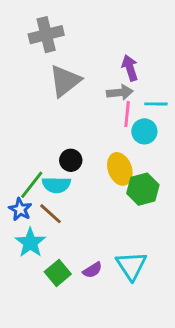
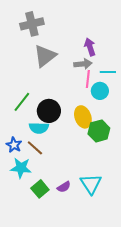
black circle: (71, 160) -> (49, 111), size x1.5
green line: (32, 185) -> (22, 102), moved
cyan star: (30, 243) -> (21, 168), turned -30

